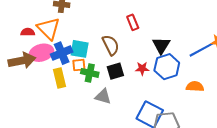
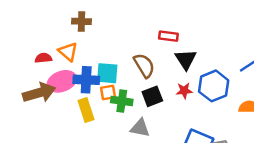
red rectangle: (133, 22) -> (168, 36), turned -56
orange triangle: (48, 29) -> (68, 52), size x0.7
black triangle: (161, 45) -> (186, 59), moved
blue cross: (62, 53) -> (86, 80), turned 30

